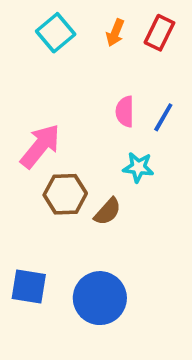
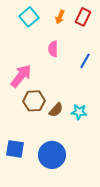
pink semicircle: (125, 112) -> (53, 49), moved
cyan star: (138, 167) -> (79, 112), moved

